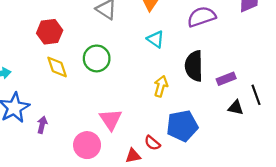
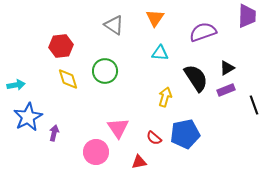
cyan triangle: (155, 39) -> (160, 53), turned -30
black semicircle: (194, 66) -> (196, 78), turned 148
black triangle: (236, 108) -> (227, 68), moved, turned -42
red semicircle: (152, 143) -> (154, 138), moved

